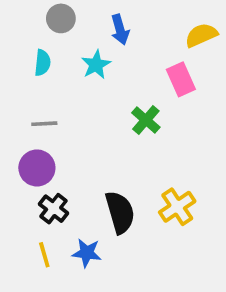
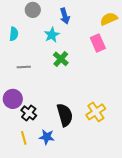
cyan semicircle: (42, 63) -> (14, 34), moved
green cross: (146, 120) -> (61, 59), moved
purple circle: (37, 168) -> (13, 99), moved

